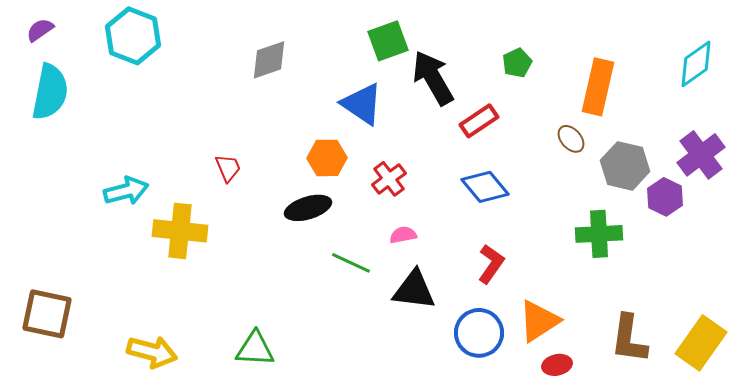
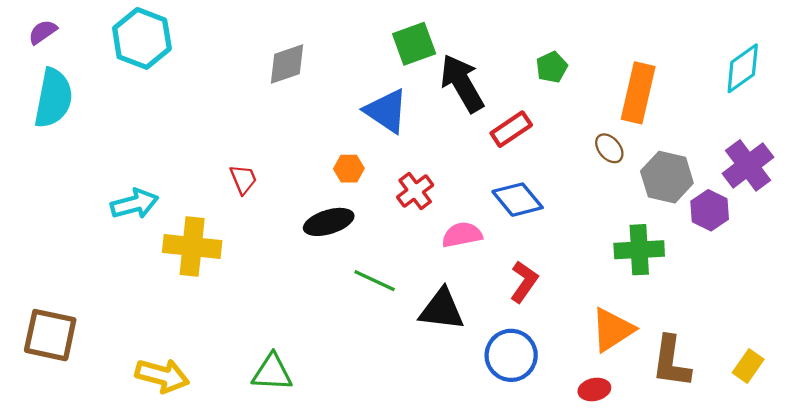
orange hexagon: (327, 158) -> (349, 169), size x0.7
pink semicircle: (403, 235) -> (462, 235), moved, size x1.4
orange triangle: (539, 321) -> (613, 330), moved
yellow rectangle: (701, 343) -> (748, 366), size x0.6

